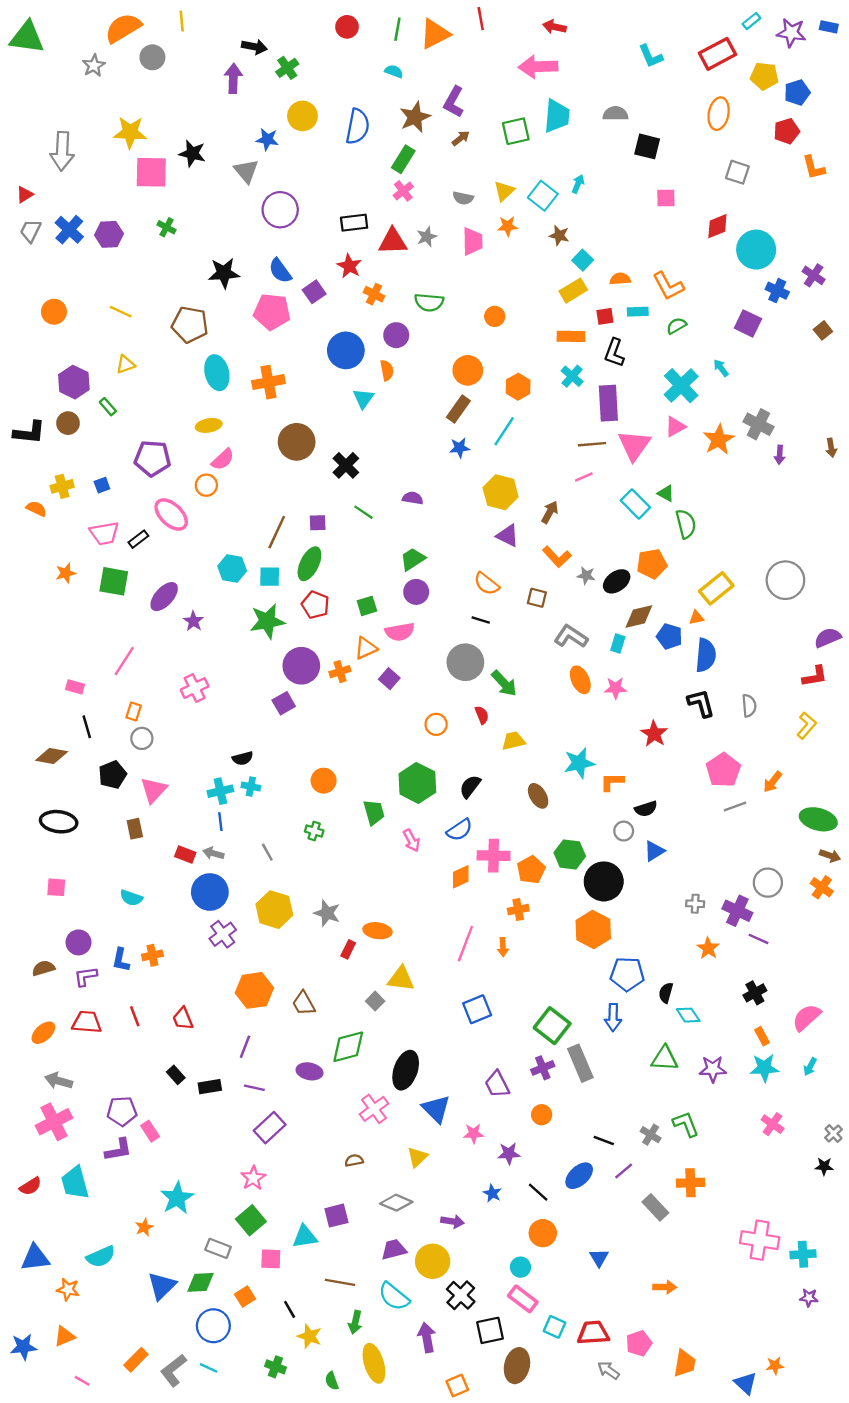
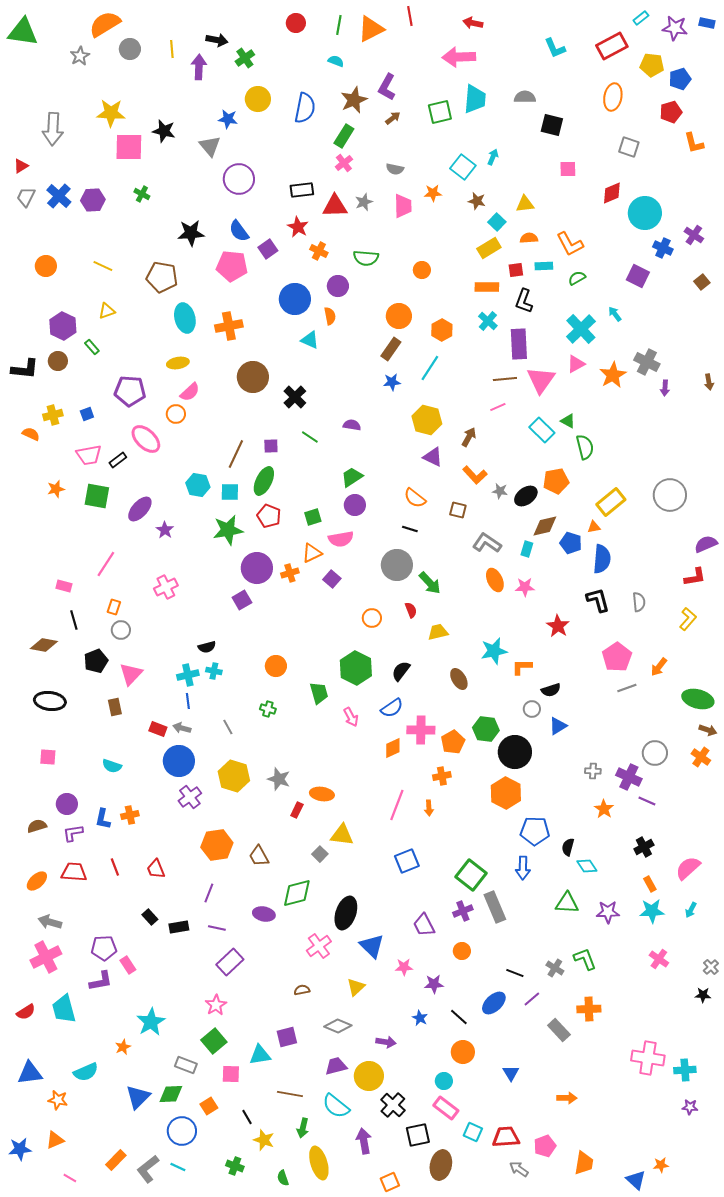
yellow line: (182, 21) -> (172, 49), moved
yellow triangle: (504, 191) -> (525, 204), moved, turned 36
cyan triangle: (363, 398) -> (310, 340), turned -42

